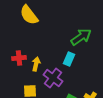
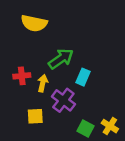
yellow semicircle: (29, 15) -> (34, 23), turned -40
green arrow: (81, 37) -> (61, 59), moved

